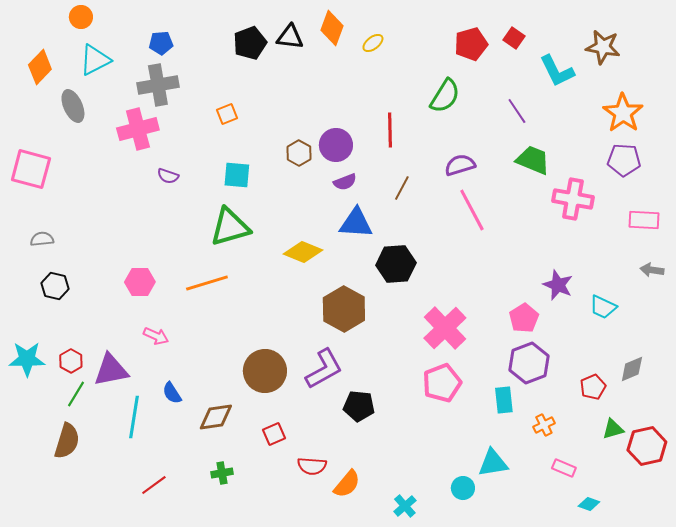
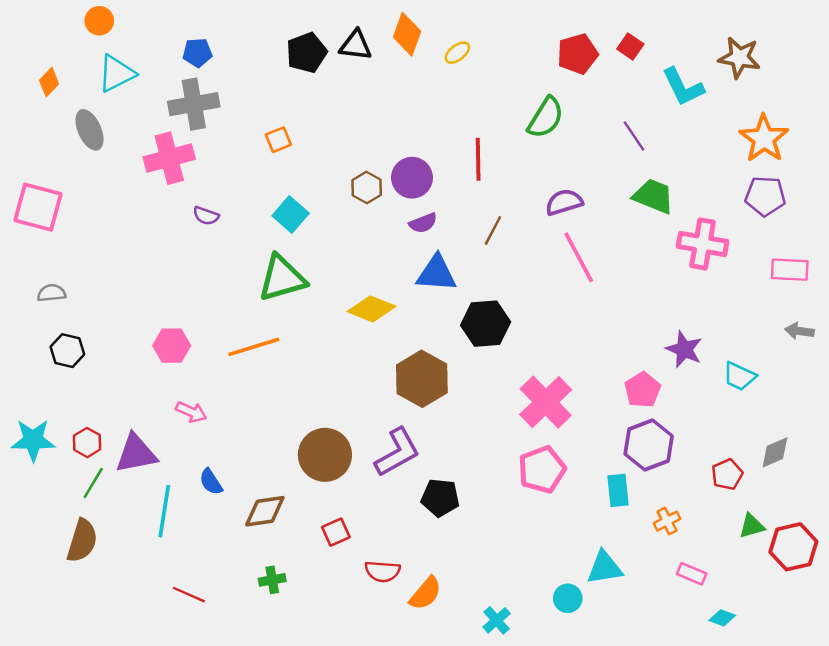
orange diamond: (40, 67) -> (49, 82), size x0.7
cyan square: (237, 175) -> (291, 214), turned 36
red line: (154, 485) -> (189, 595), turned 60

